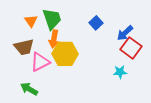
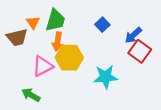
green trapezoid: (52, 19) -> (55, 20), turned 35
brown trapezoid: (24, 47) -> (17, 37), moved
cyan star: (120, 72) -> (106, 77), moved, size x1.6

